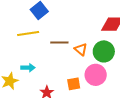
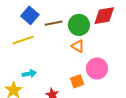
brown line: (59, 42) -> (54, 23), moved
green circle: (104, 51) -> (79, 25), moved

